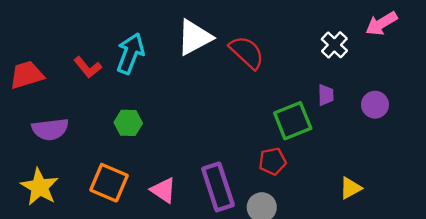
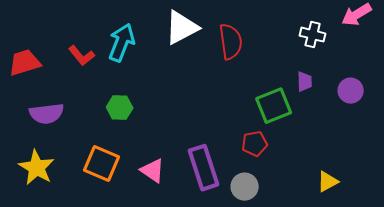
white cross: (334, 45) -> (313, 35), turned -30
red semicircle: (247, 52) -> (231, 42), turned 39
yellow triangle: (350, 188) -> (328, 182), moved

